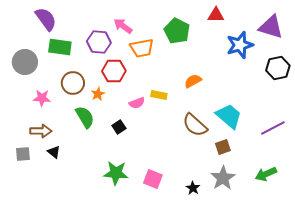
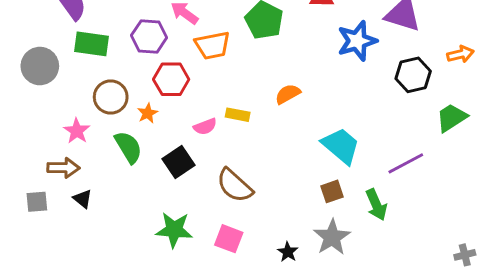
pink star: (42, 98) -> (77, 131), moved, turned 30
brown semicircle: (195, 125) -> (235, 186), moved
black square: (119, 127) -> (179, 162), size x1.5
green arrow: (266, 174) -> (376, 205), moved, turned -90

